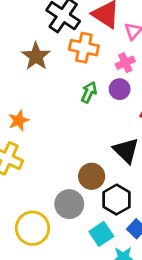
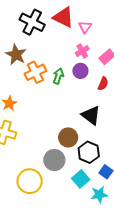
orange cross: (84, 48) -> (35, 72), moved, turned -30

